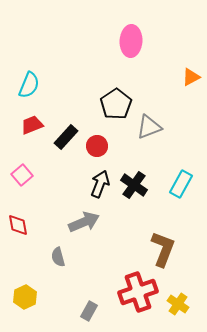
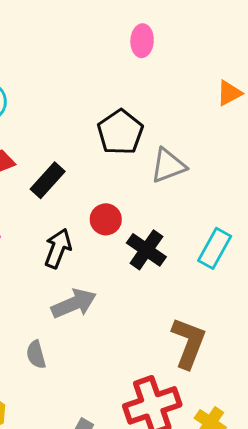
pink ellipse: (131, 41) -> (142, 41), size x0.7
red circle: (97, 146) -> (106, 219), moved
black arrow: (100, 184) -> (58, 248), moved

